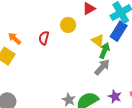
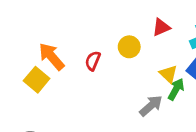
orange arrow: (15, 39) -> (51, 56), size x1.5
gray arrow: (102, 67) -> (151, 106), moved

